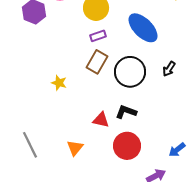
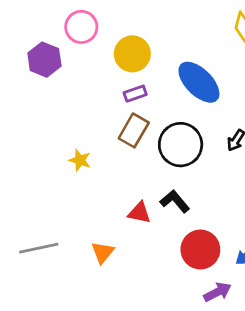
black L-shape: (126, 112) -> (175, 201), turned 30
gray line: (30, 145) -> (39, 248), turned -76
red circle: (127, 146) -> (200, 250), moved

